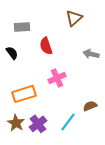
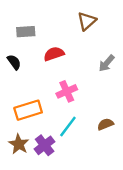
red semicircle: (46, 46) -> (54, 54), turned 90
gray arrow: (91, 54) -> (107, 63), turned -63
cyan line: (68, 122) -> (68, 127), moved

